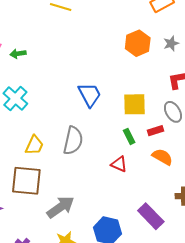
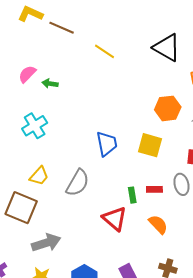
yellow square: (134, 104) -> (150, 145), moved
red rectangle: (156, 131) -> (154, 189), moved
red triangle: (119, 164) -> (115, 219), size x1.5

